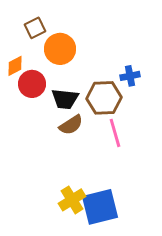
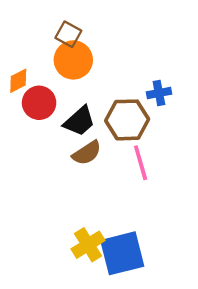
brown square: (35, 28) -> (68, 34), moved, turned -35
black trapezoid: (65, 99) -> (79, 121), turned -48

